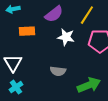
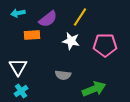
purple semicircle: (54, 14) -> (48, 19), moved
yellow line: (87, 15) -> (80, 17), moved

